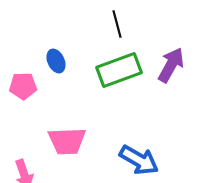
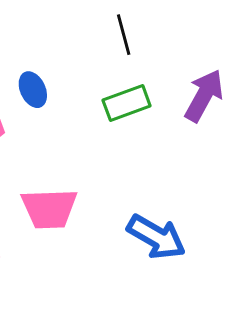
green rectangle: (119, 70) -> (127, 103), size x0.7

